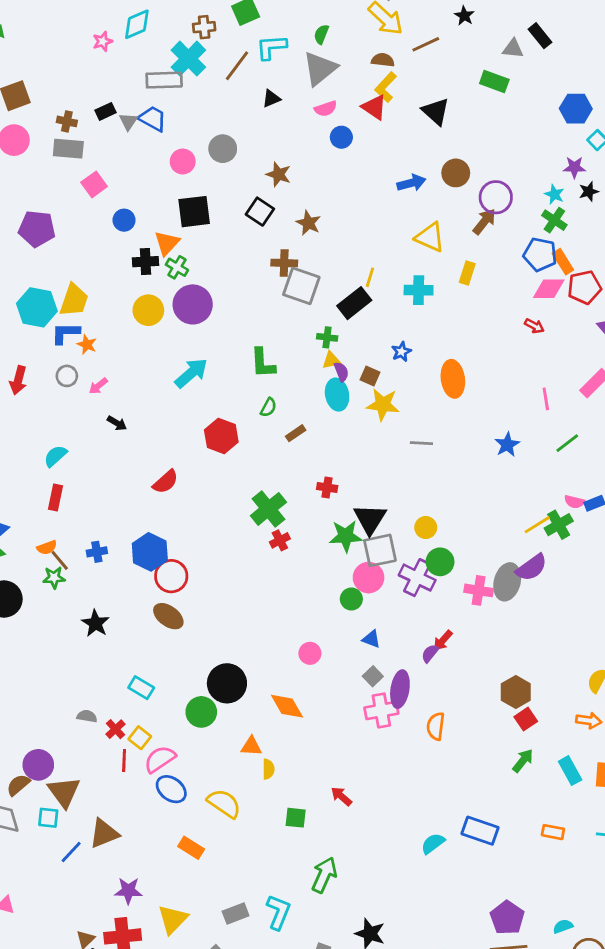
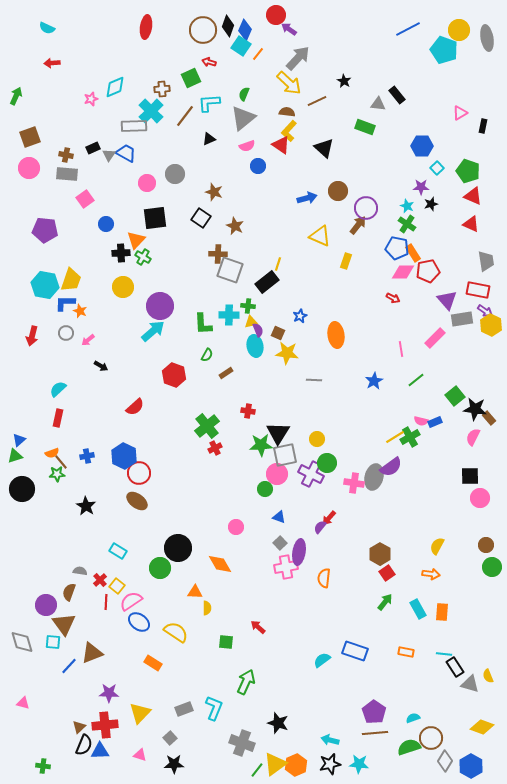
cyan cross: (419, 290) -> (229, 315), moved
purple circle: (193, 304) -> (160, 306), moved
brown semicircle: (18, 785) -> (69, 592), moved, turned -30

